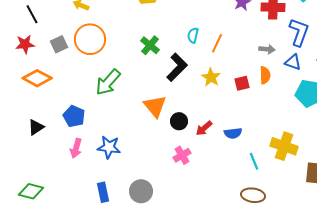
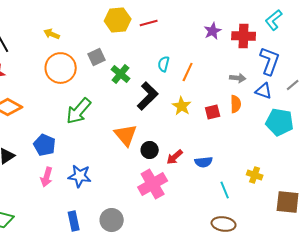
gray square: (59, 44) -> (97, 57), moved
yellow cross: (284, 146) -> (255, 175), size x0.6
pink cross: (182, 155) -> (153, 184), size x1.6

